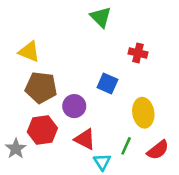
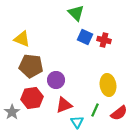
blue square: (107, 84) -> (85, 37), moved
red triangle: (85, 139) -> (64, 105), turned -48

